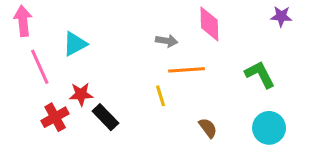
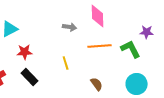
purple star: (281, 16) -> (147, 32), moved
orange line: (186, 70) -> (100, 46), moved
red star: (81, 94) -> (25, 52), moved

